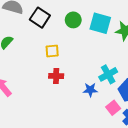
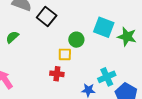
green circle: (73, 20) -> (76, 40), moved
yellow square: (52, 51) -> (65, 54), moved

